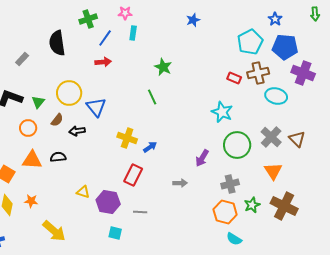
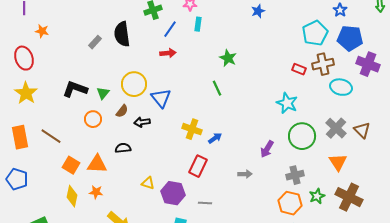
gray rectangle: (22, 59) -> (95, 42), moved
orange triangle: (32, 160) -> (97, 164), moved

